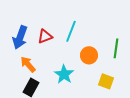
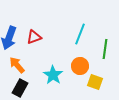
cyan line: (71, 31) -> (80, 34), moved
orange circle: (89, 55) -> (80, 66), moved

